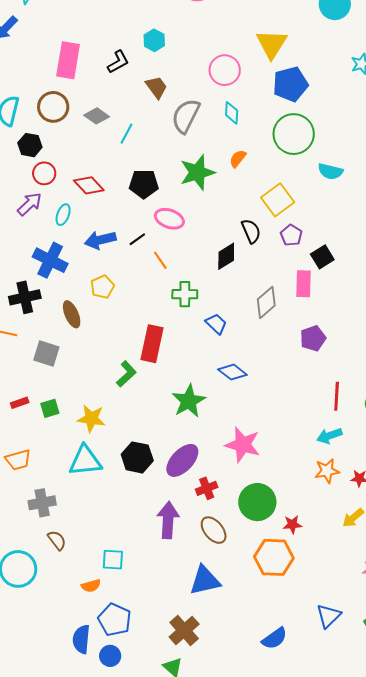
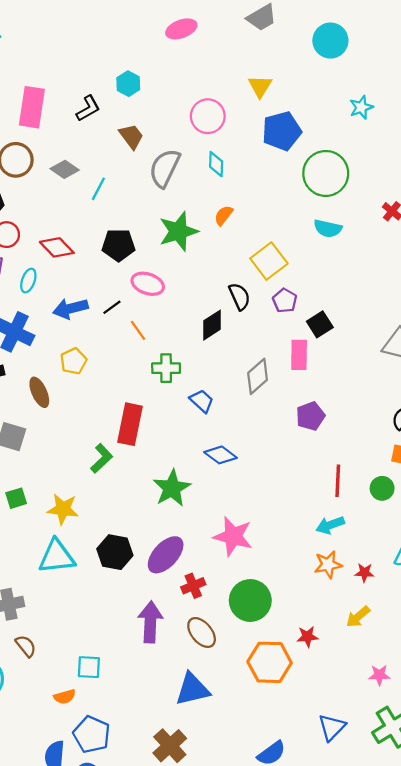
yellow triangle: (272, 44) -> (260, 86), size x0.7
green circle: (294, 134) -> (326, 173), moved
red star: (292, 524) -> (307, 637), moved

